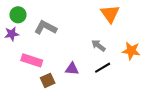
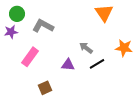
gray arrow: (98, 45) -> (86, 48), moved
pink rectangle: (32, 60) -> (30, 57), turned -72
brown square: (48, 80) -> (45, 88), moved

